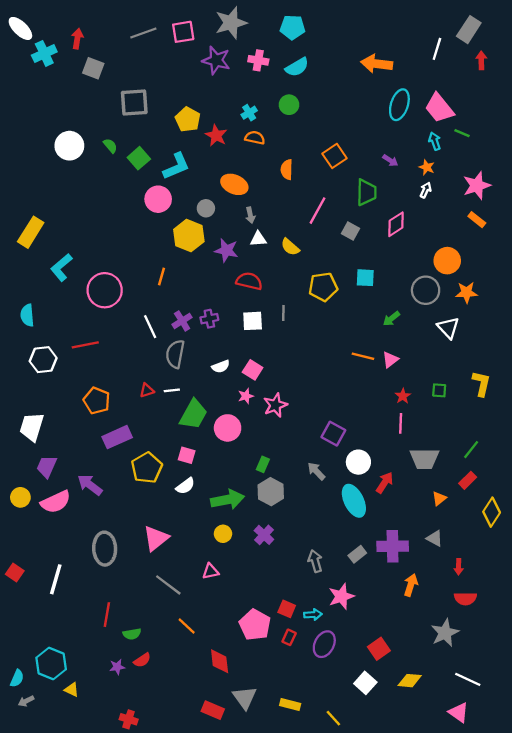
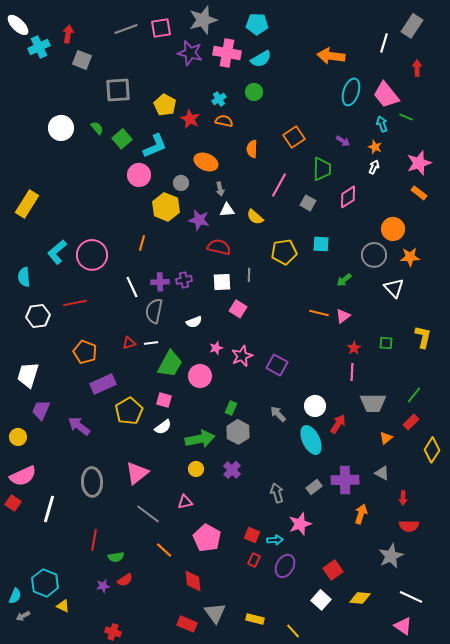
pink cross: (258, 60) -> (227, 53), size x1.5
red arrow: (481, 60) -> (417, 68), moved
cyan L-shape: (61, 267) -> (57, 252), moved
purple cross: (182, 321) -> (160, 282), turned 30
pink square: (253, 370) -> (238, 309), moved
purple square: (333, 434) -> (277, 365), moved
pink semicircle: (56, 502) -> (23, 476), moved
pink pentagon: (255, 625) -> (207, 538), moved

